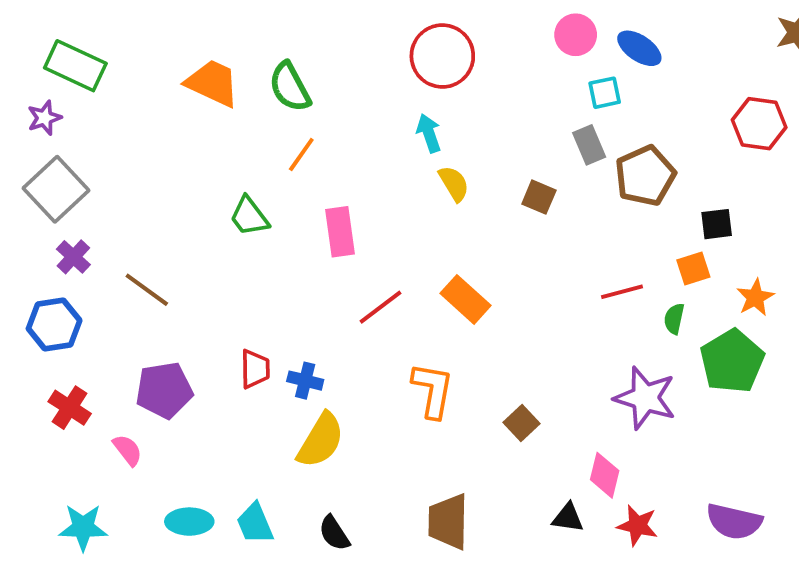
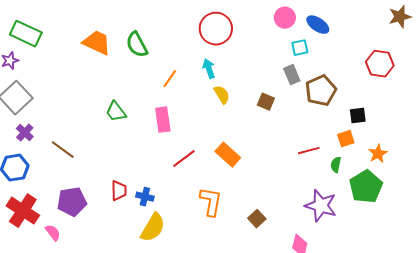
orange line: (301, 155) -> (170, 79), moved
red cross: (70, 408) -> (23, 211), size x1.5

